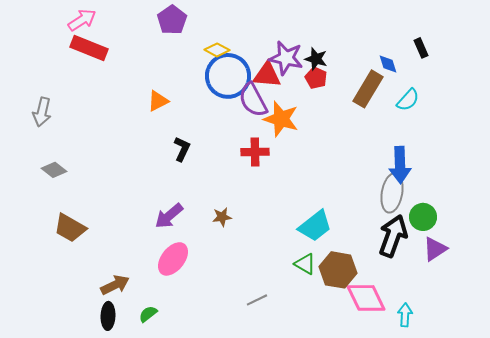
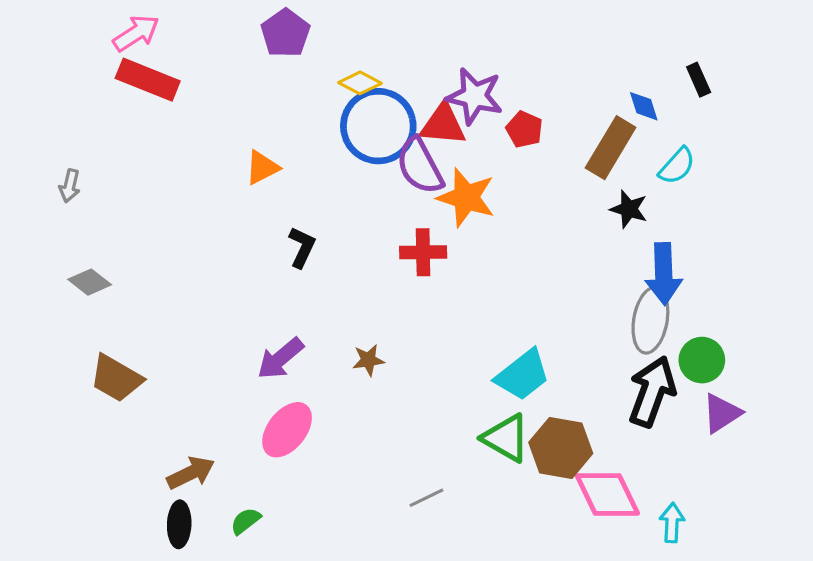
black star: (316, 59) -> (629, 209), moved
gray arrow: (42, 112) -> (70, 186), size x0.7
green triangle: (305, 264) -> (506, 438), size x1.4

